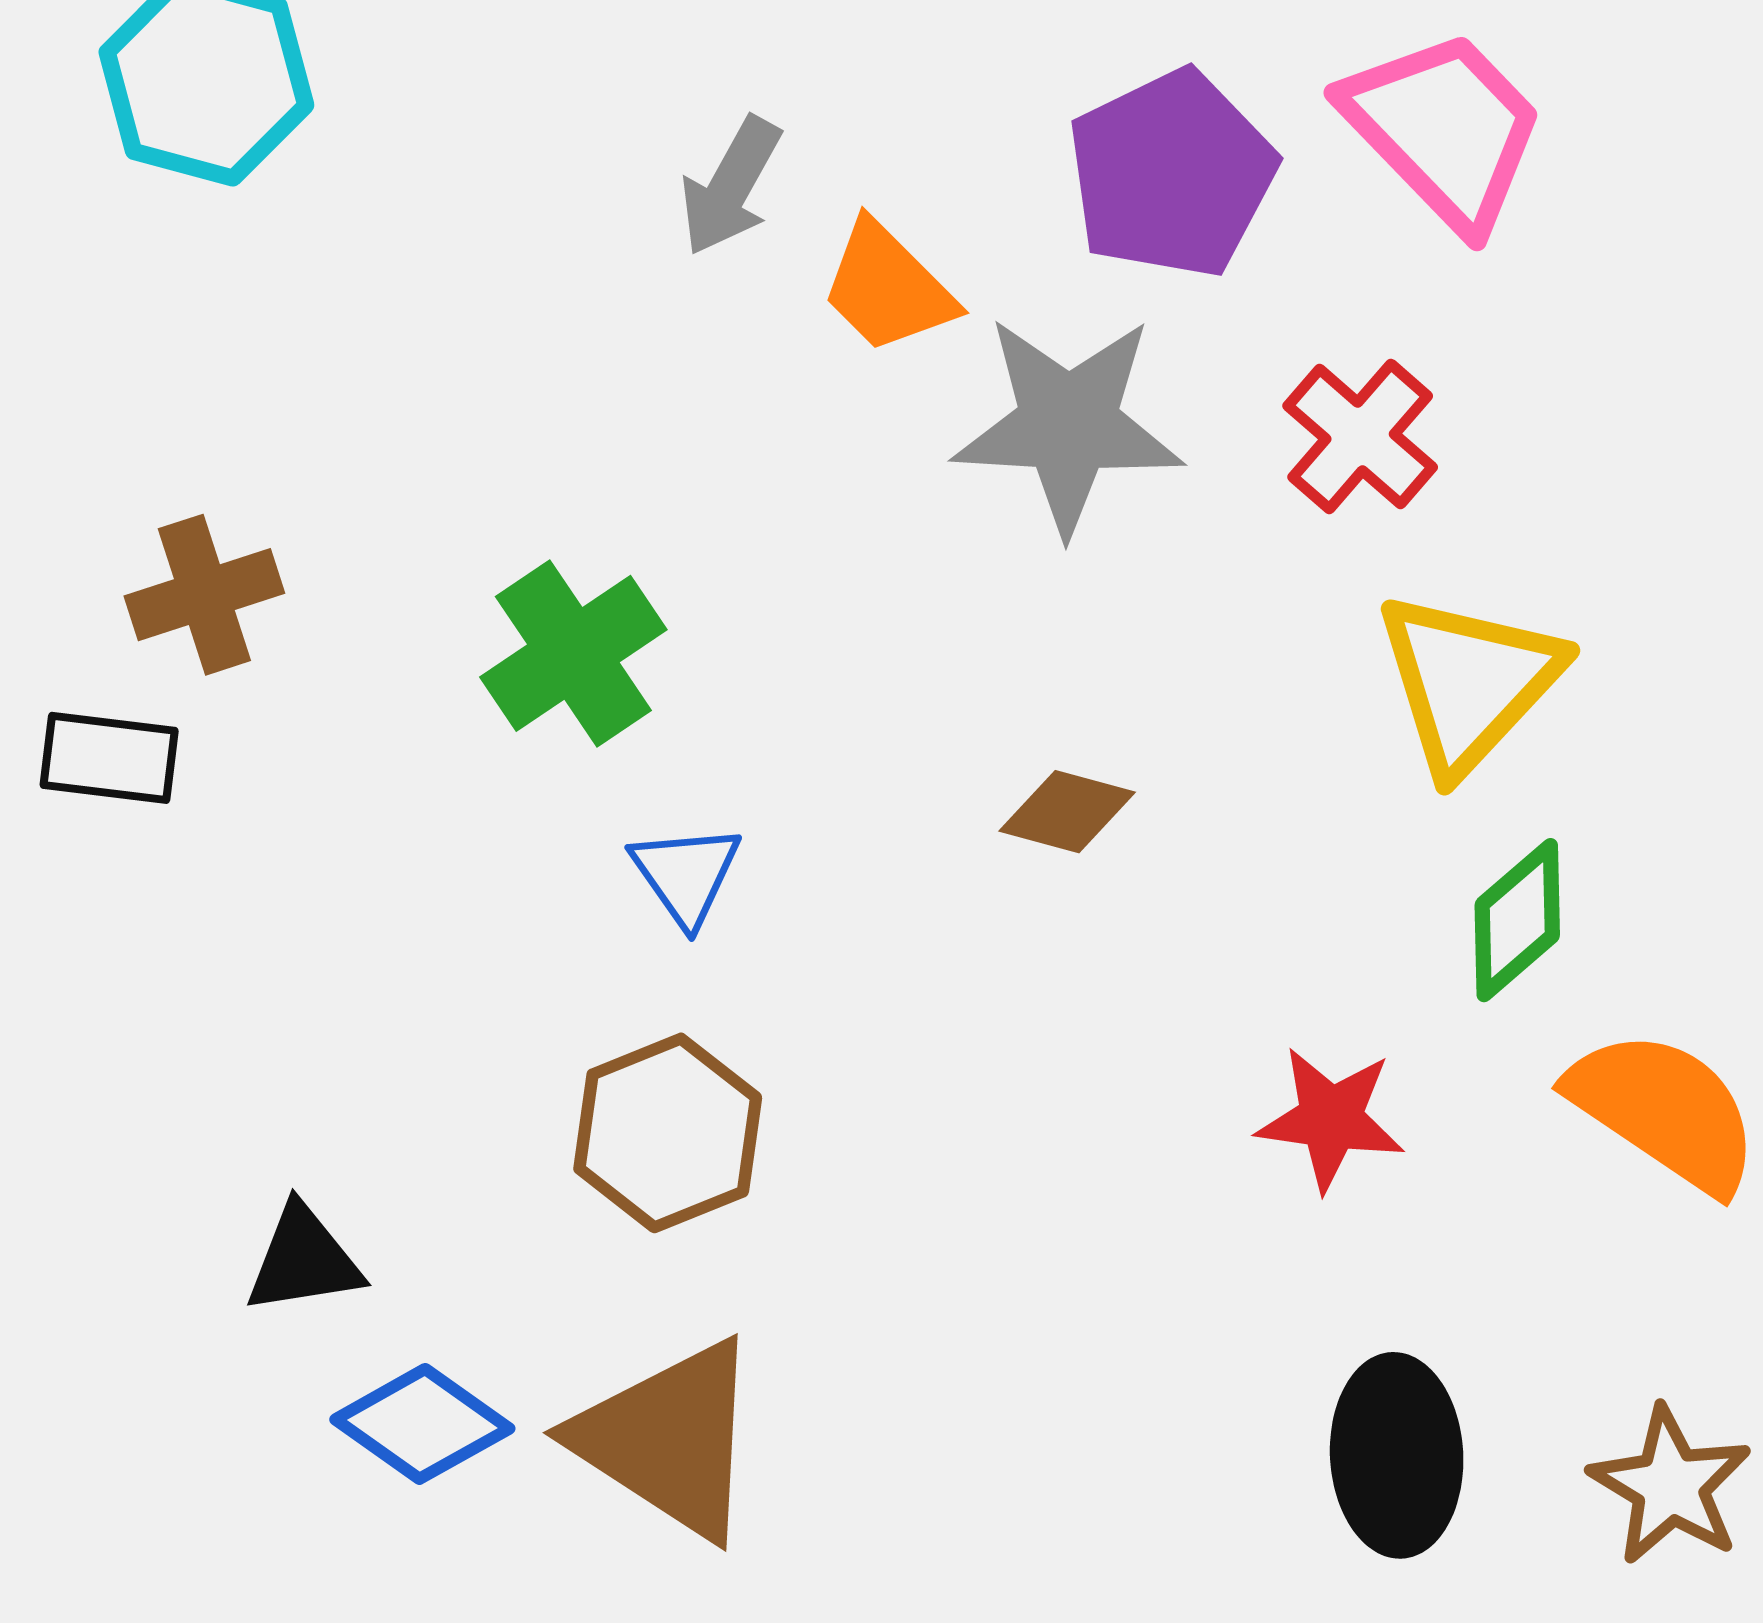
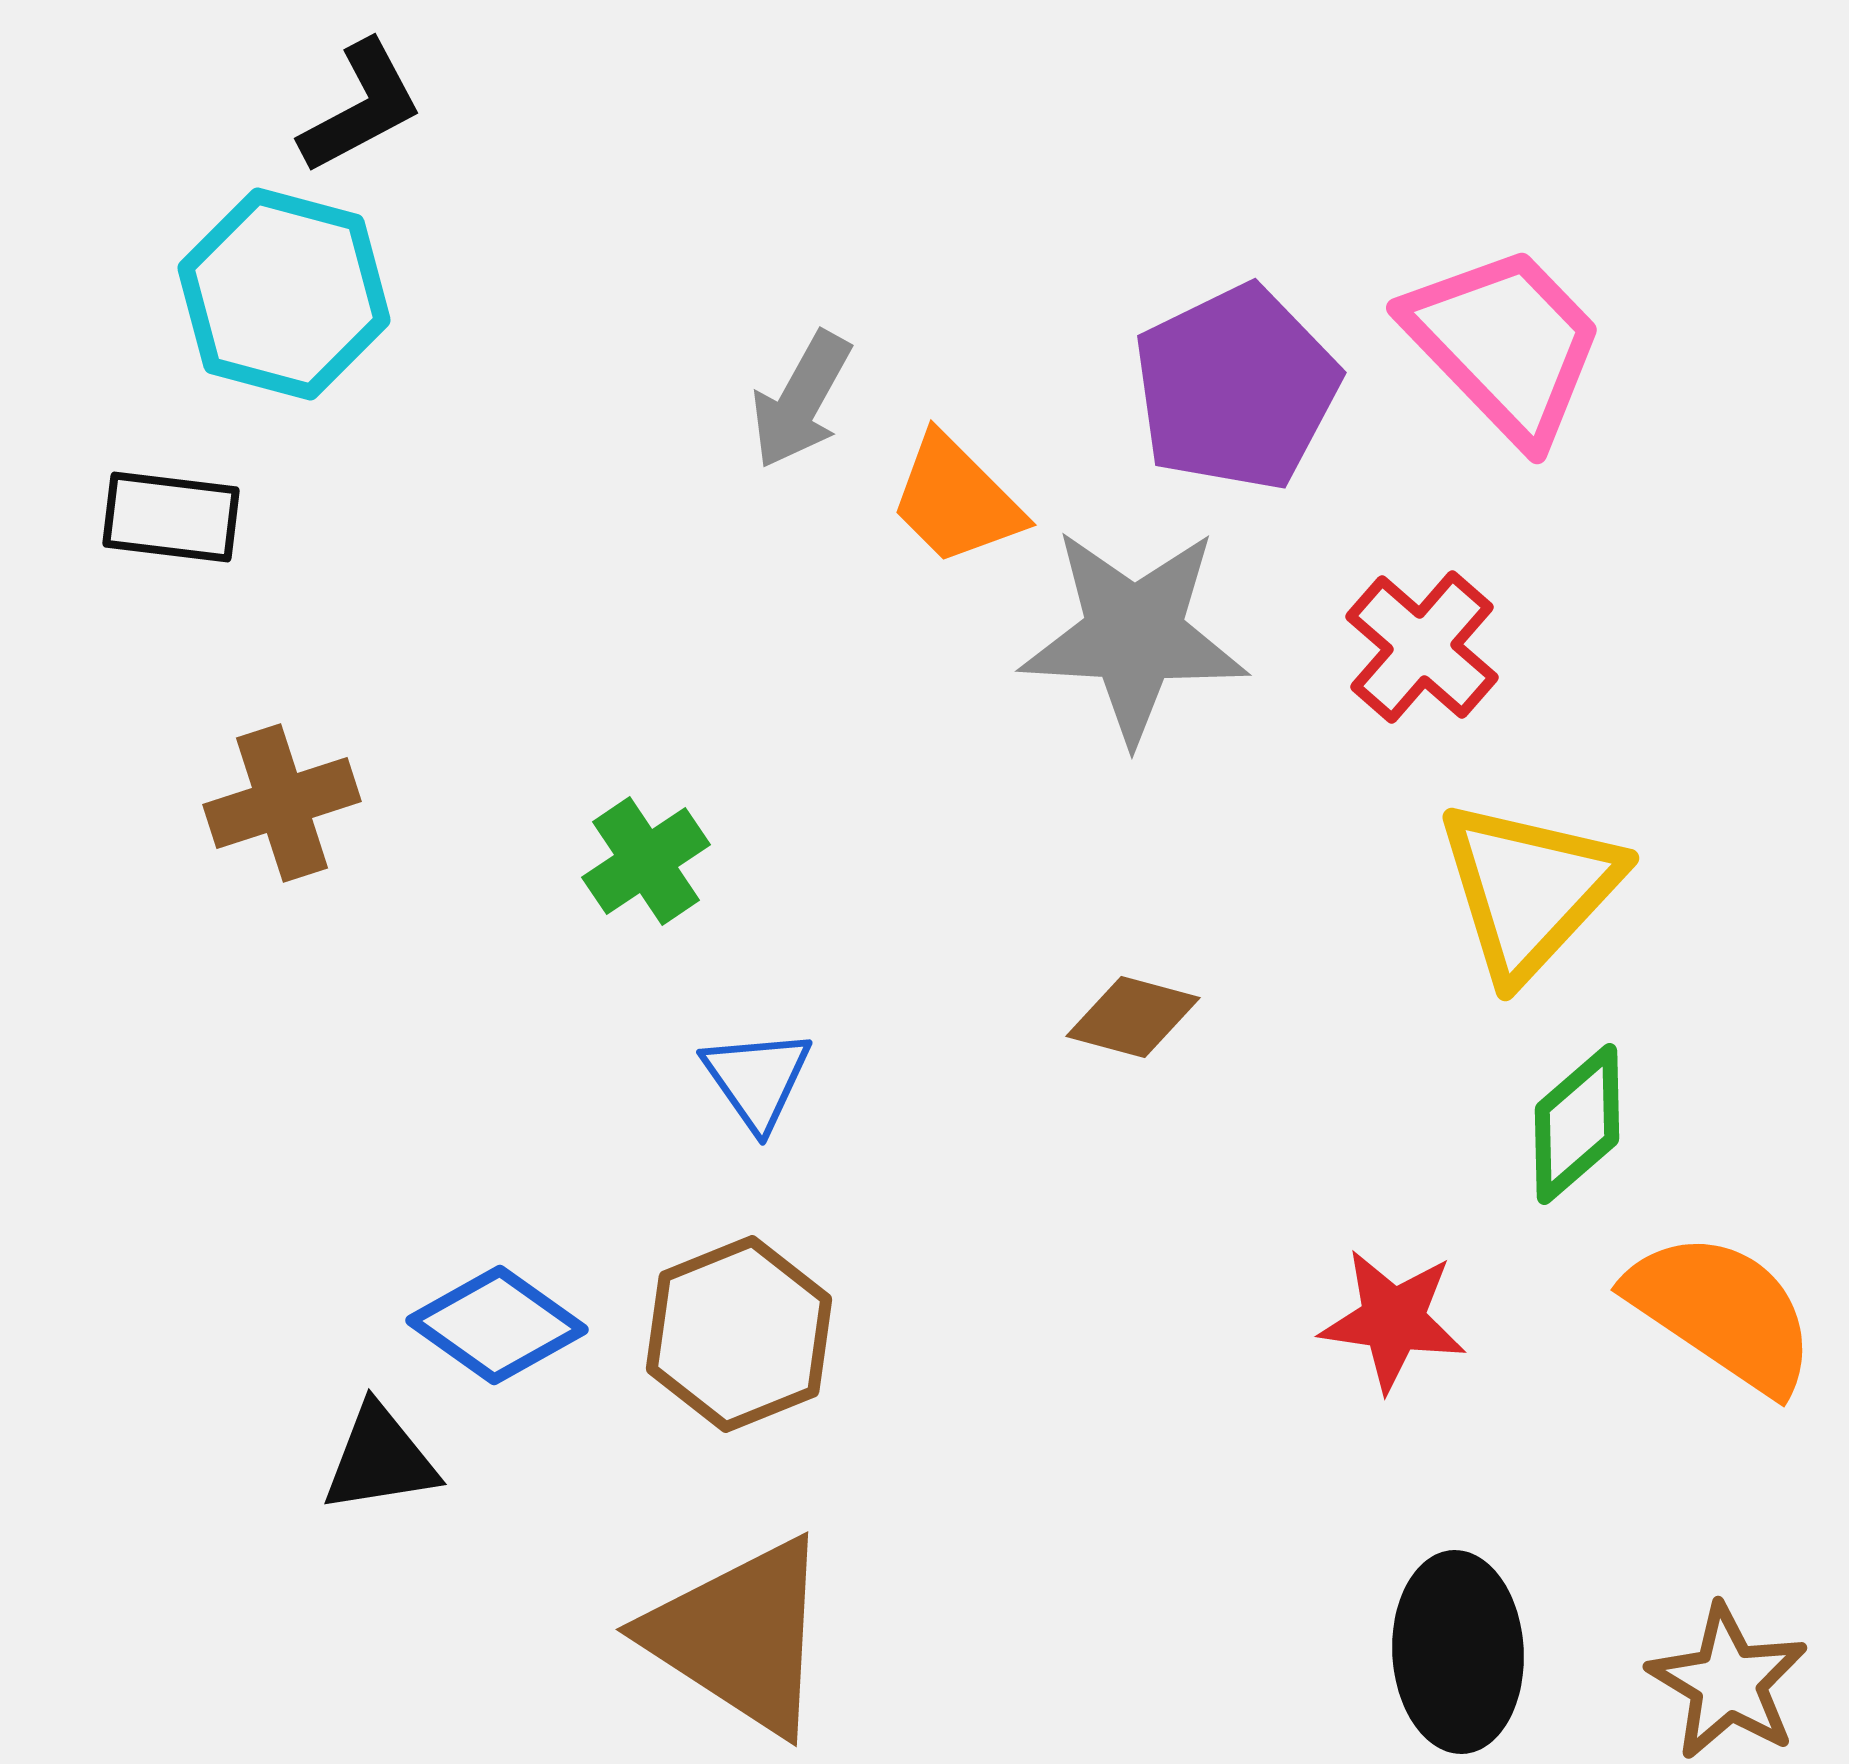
green cross: (573, 653) -> (646, 861), size x0.7
black rectangle: (109, 758) -> (171, 517), moved
blue diamond: (422, 1424) -> (497, 1325), moved

